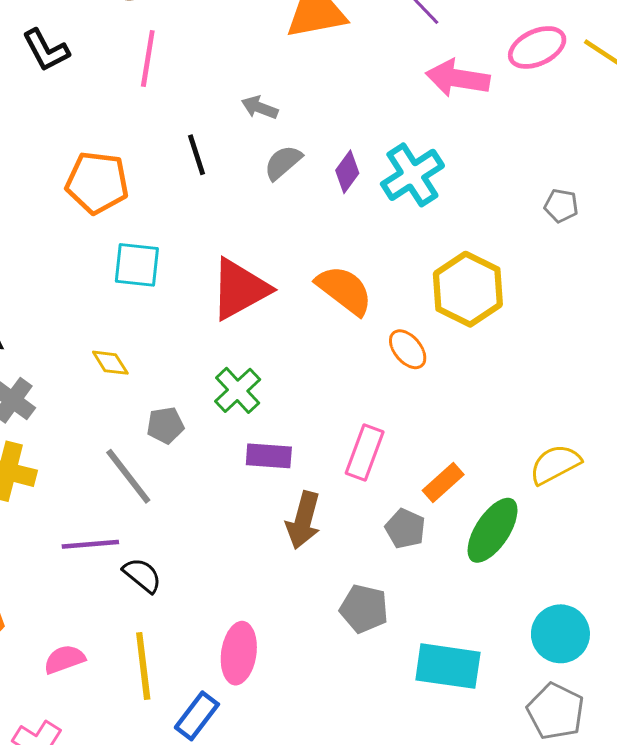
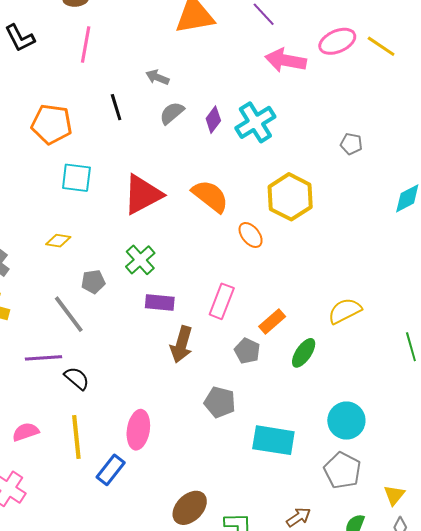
yellow diamond: (110, 363) -> (58, 241), turned -50
green ellipse: (493, 530) -> (304, 353), size x0.7

